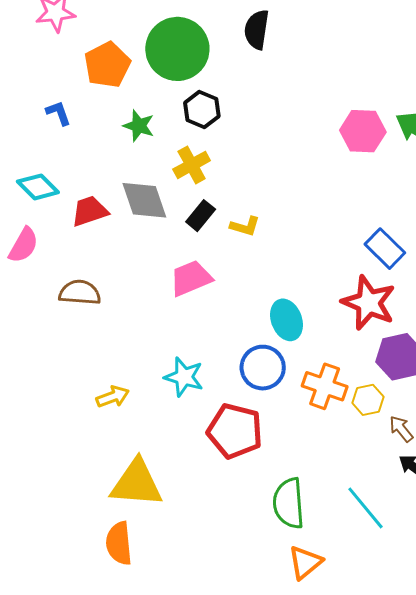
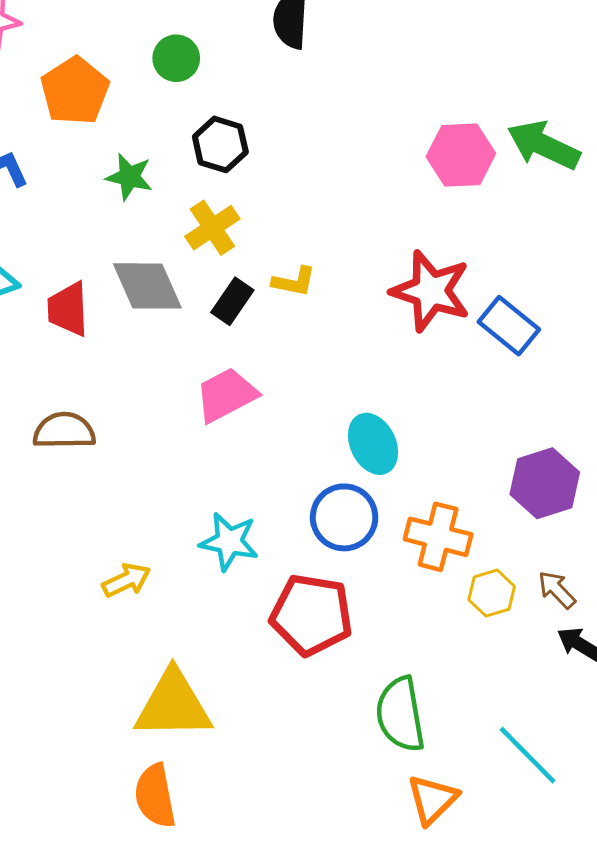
green circle: (177, 49) -> (176, 58), size x0.5
red trapezoid: (90, 211) -> (68, 309), turned -69
yellow L-shape: (245, 226) -> (294, 282), moved
red star: (369, 303) -> (431, 291), moved
yellow hexagon: (368, 400) -> (492, 593), moved
cyan line: (366, 508) -> (528, 755), moved

